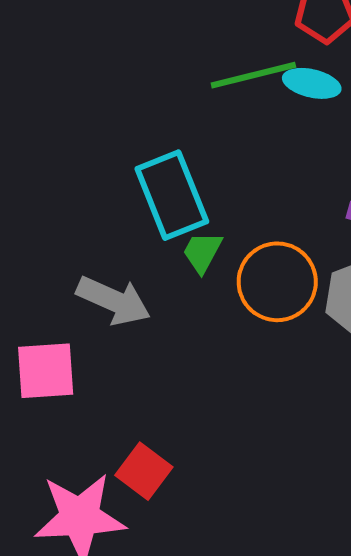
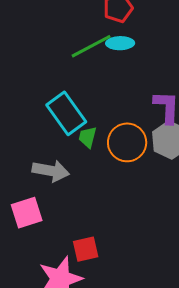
red square: (144, 471) -> (86, 249), turned -36

